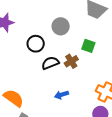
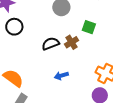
black circle: (36, 44) -> (14, 27), moved

